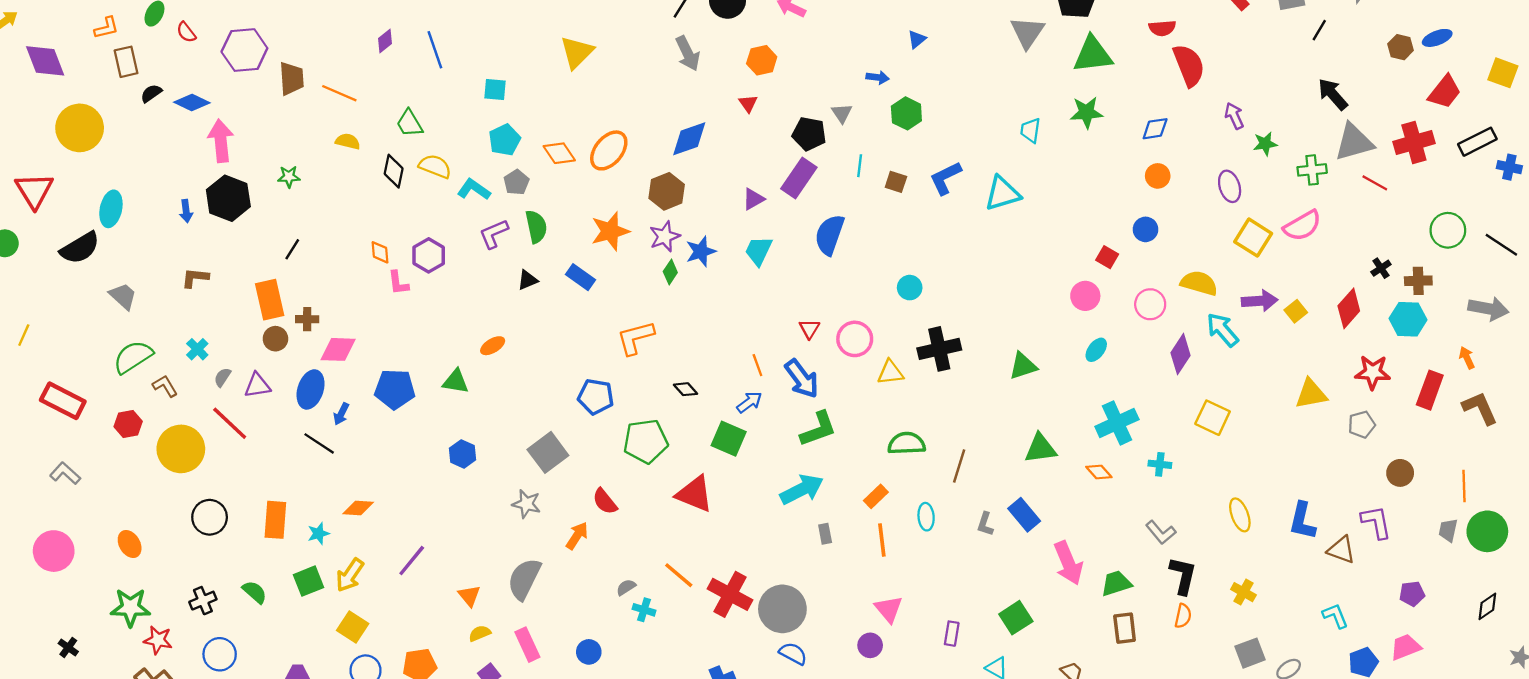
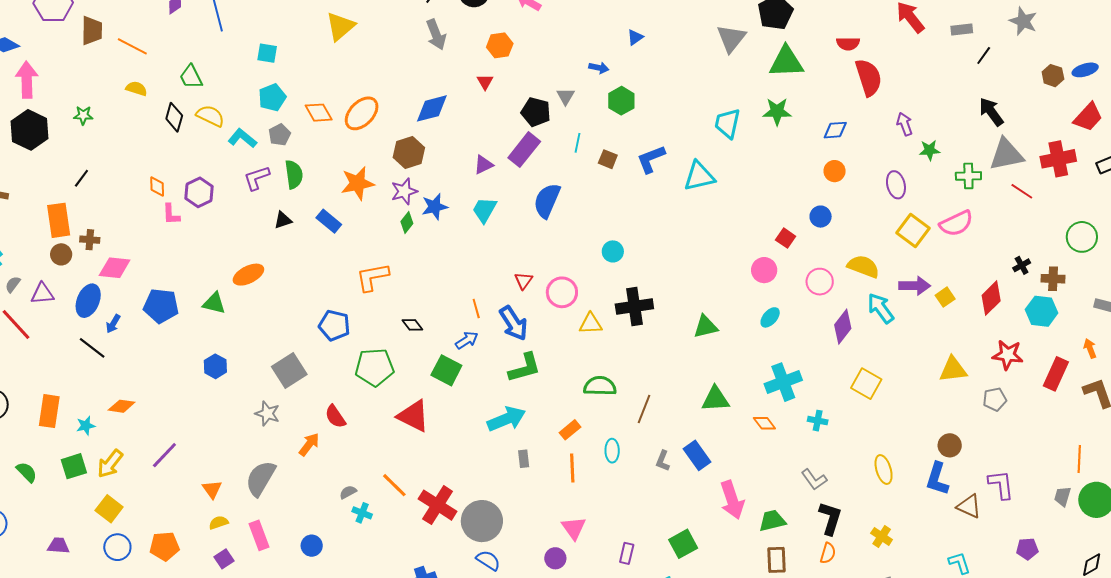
cyan trapezoid: (1030, 130) -> (727, 123), size x1.4
orange ellipse: (493, 346) -> (248, 275), size x1.4
brown circle: (1400, 473) -> (950, 445), moved

